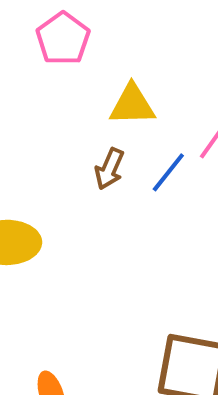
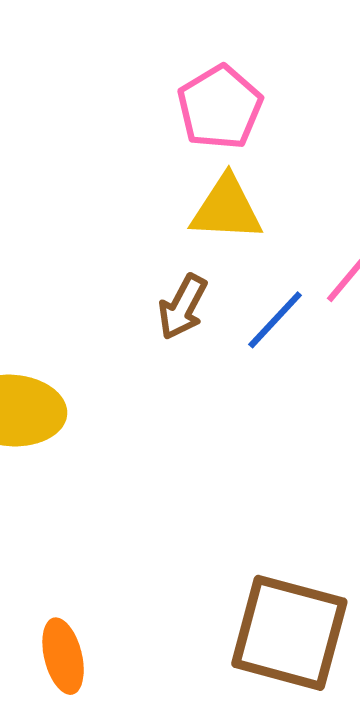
pink pentagon: (63, 39) -> (220, 107), moved

